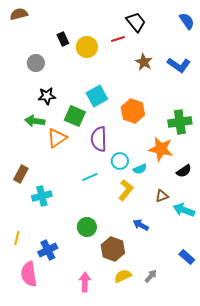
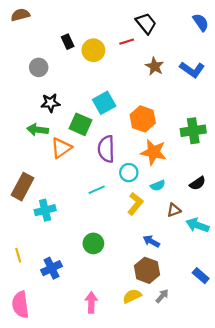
orange star: (161, 149) -> (153, 152), moved
cyan semicircle: (140, 169) -> (158, 185), moved
brown rectangle: (21, 174) -> (23, 187), size x1.4
yellow line: (17, 238) -> (18, 255), turned -32
brown hexagon: (113, 249) -> (147, 270), moved
pink semicircle: (29, 274) -> (20, 305), moved

